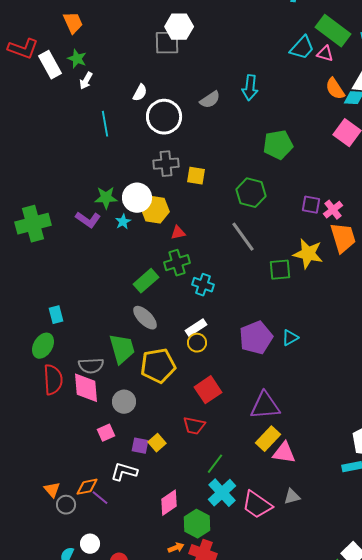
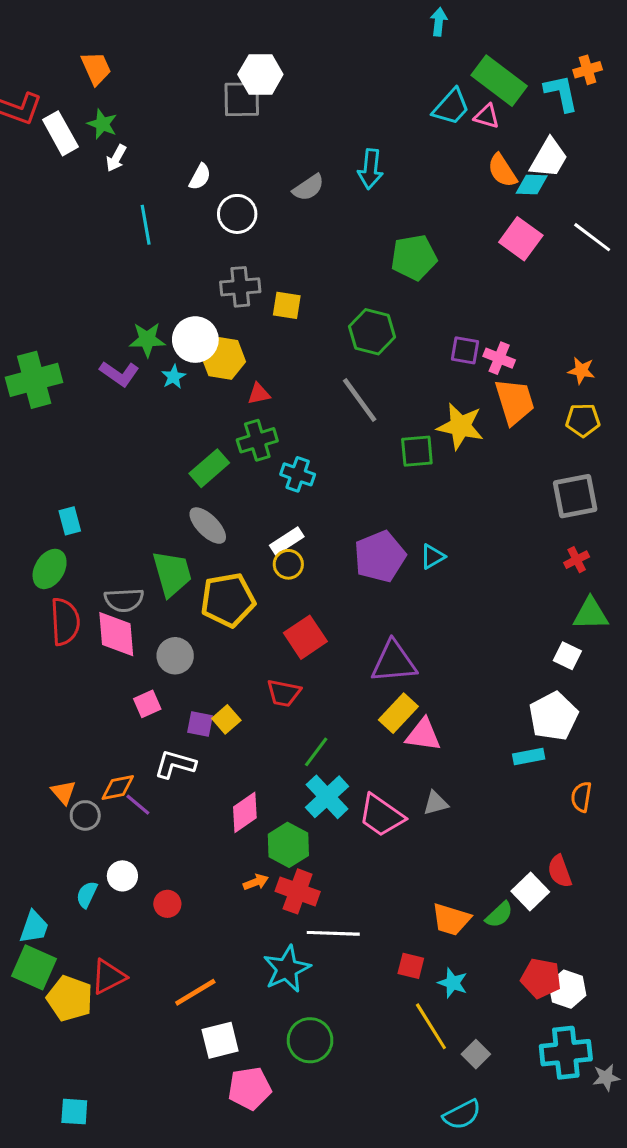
white circle: (164, 117) -> (237, 214), size x0.7
pink cross: (333, 210) -> (499, 358), turned -30

